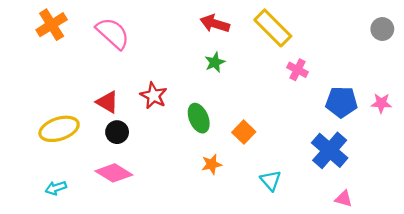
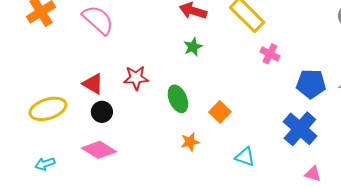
red star: (154, 96) -> (136, 78), turned -30
cyan triangle: (271, 180) -> (245, 157), turned -30

